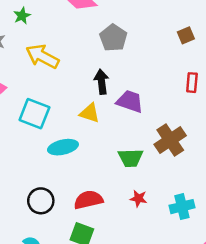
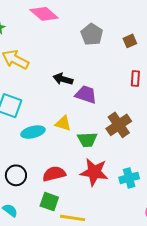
gray pentagon: (113, 38) -> (92, 34), moved
black arrow: (101, 82) -> (63, 79), turned -66
yellow triangle: (90, 113) -> (63, 123), moved
red star: (138, 198) -> (94, 172), size x2.0

